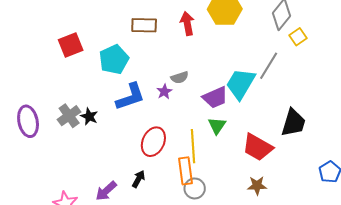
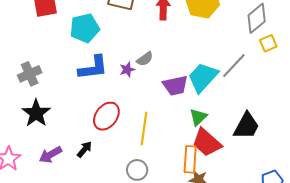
gray semicircle: (180, 77) -> (145, 59), turned -30
black star: (89, 116) -> (36, 113), moved, size x1.6
green triangle: (217, 126) -> (198, 117), moved
orange rectangle: (185, 171) -> (190, 159), moved

